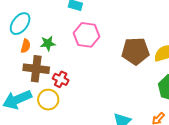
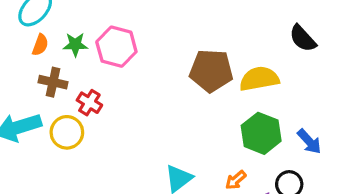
pink hexagon: (86, 35) -> (116, 47), moved
brown cross: (36, 69) -> (53, 82), size x0.7

